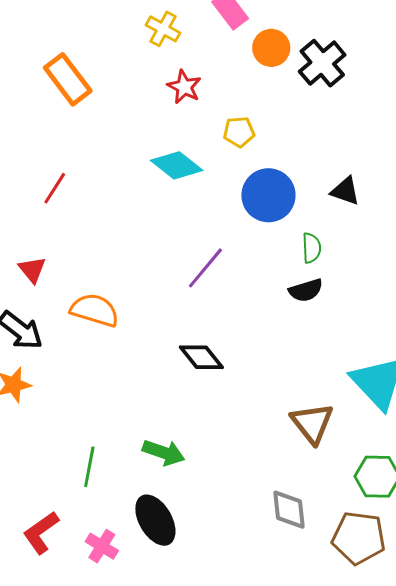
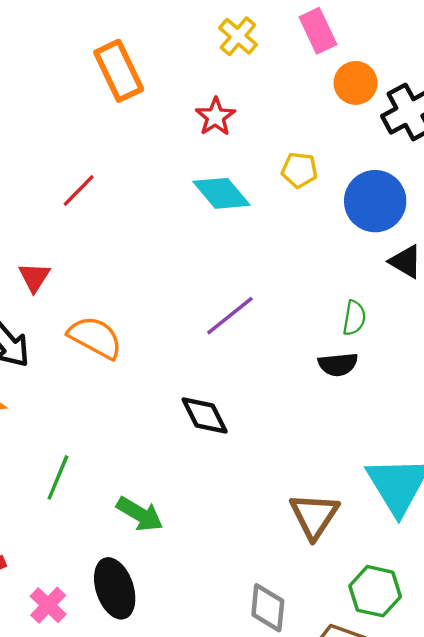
red star: (184, 87) -> (215, 117), moved
blue circle: (268, 195) -> (375, 201), moved
green line: (89, 467) -> (58, 477), moved

